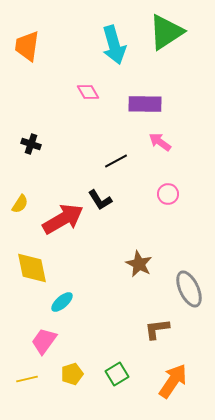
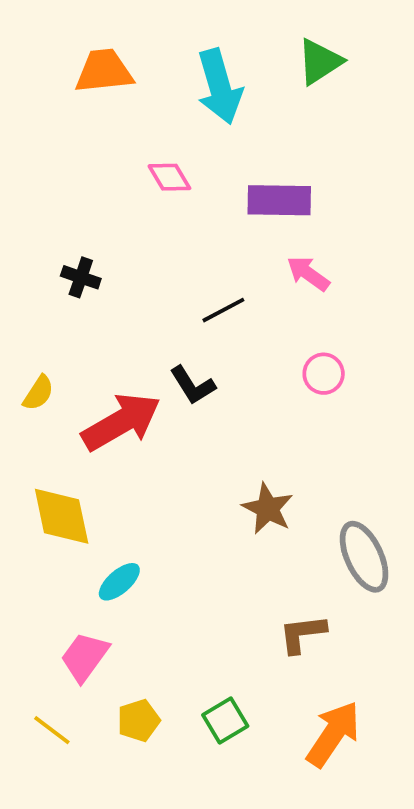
green triangle: (166, 32) -> (320, 62), size x0.7
orange trapezoid: (27, 46) -> (104, 71), moved, turned 76
black cross: (31, 144) -> (81, 277), moved
yellow line: (27, 379) -> (52, 730), turned 50

